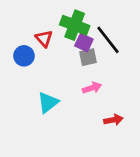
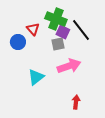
gray square: (88, 57) -> (58, 44), moved
pink arrow: (92, 88) -> (69, 66), size x1.6
red arrow: (113, 120) -> (76, 102), moved, turned -72

